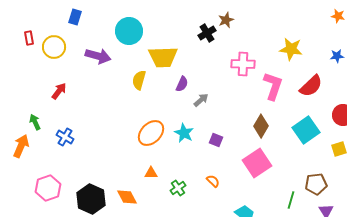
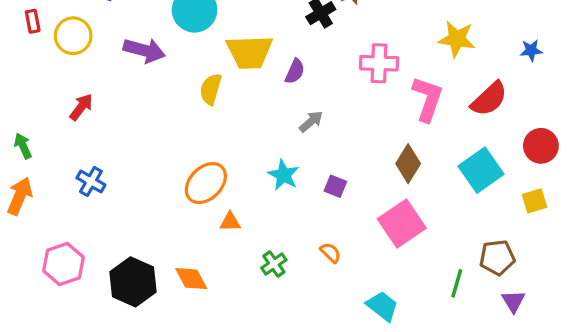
purple semicircle: (182, 84) -> (295, 71), moved
green arrow: (35, 122) -> (23, 146), moved
orange ellipse: (151, 133) -> (206, 183), moved
orange triangle: (151, 173) -> (230, 222), moved

